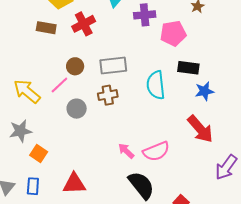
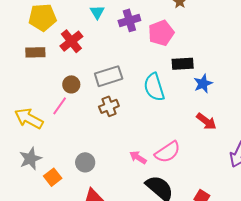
gray circle: (77, 109) -> (85, 162), moved
red arrow: (200, 129) -> (206, 121), size x0.7
orange square: (39, 154) -> (53, 177), turned 30

